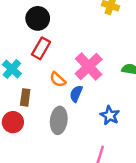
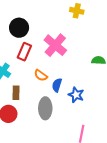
pink cross: (89, 66) -> (55, 45), moved
blue star: (110, 115) -> (76, 95), moved

